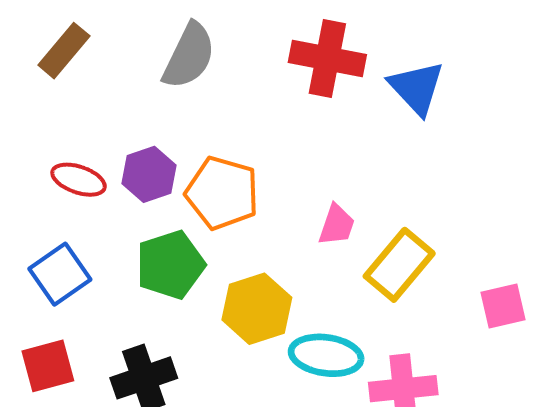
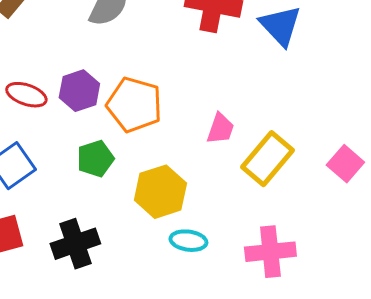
green pentagon: (170, 265) -> (95, 159), size x0.7
pink square: (503, 306) -> (345, 164), moved, turned -36
cyan ellipse: (326, 355) -> (188, 241), moved, size x0.7

